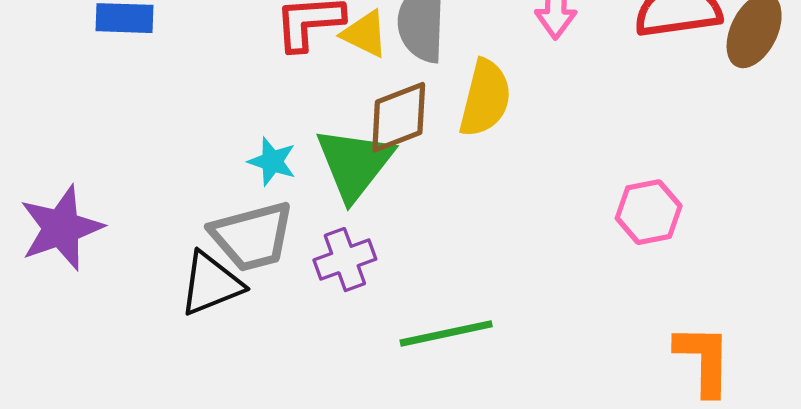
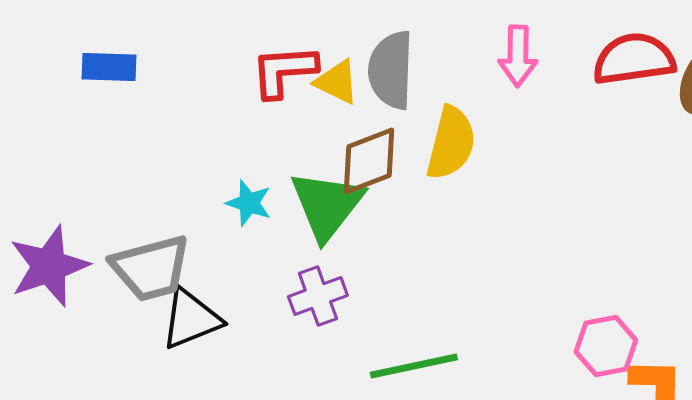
pink hexagon: (649, 212) -> (606, 346), moved
gray trapezoid: (252, 236) -> (151, 268), moved

